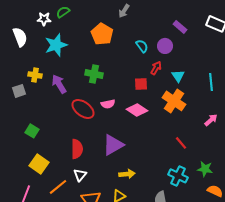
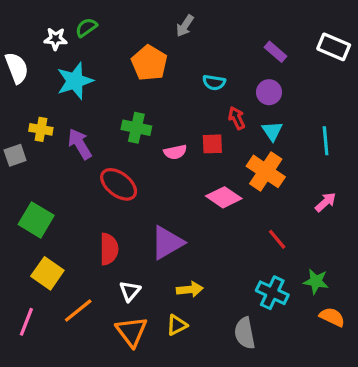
cyan semicircle: (142, 46) -> (214, 82), turned 136
purple circle: (165, 46) -> (269, 92), moved
red arrow: (156, 68) -> (237, 118), turned -56
pink semicircle: (108, 104) -> (175, 152), moved
pink diamond: (137, 110) -> (224, 197), moved
green square: (32, 131) -> (36, 220), size x1.5
white triangle: (80, 175) -> (130, 291), moved

